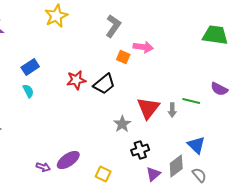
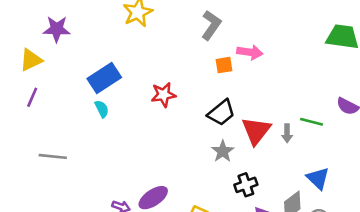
orange square: (123, 57) -> (224, 65), turned -32
blue rectangle: (30, 67) -> (104, 78), size x1.4
black trapezoid: (104, 84) -> (221, 113), moved

